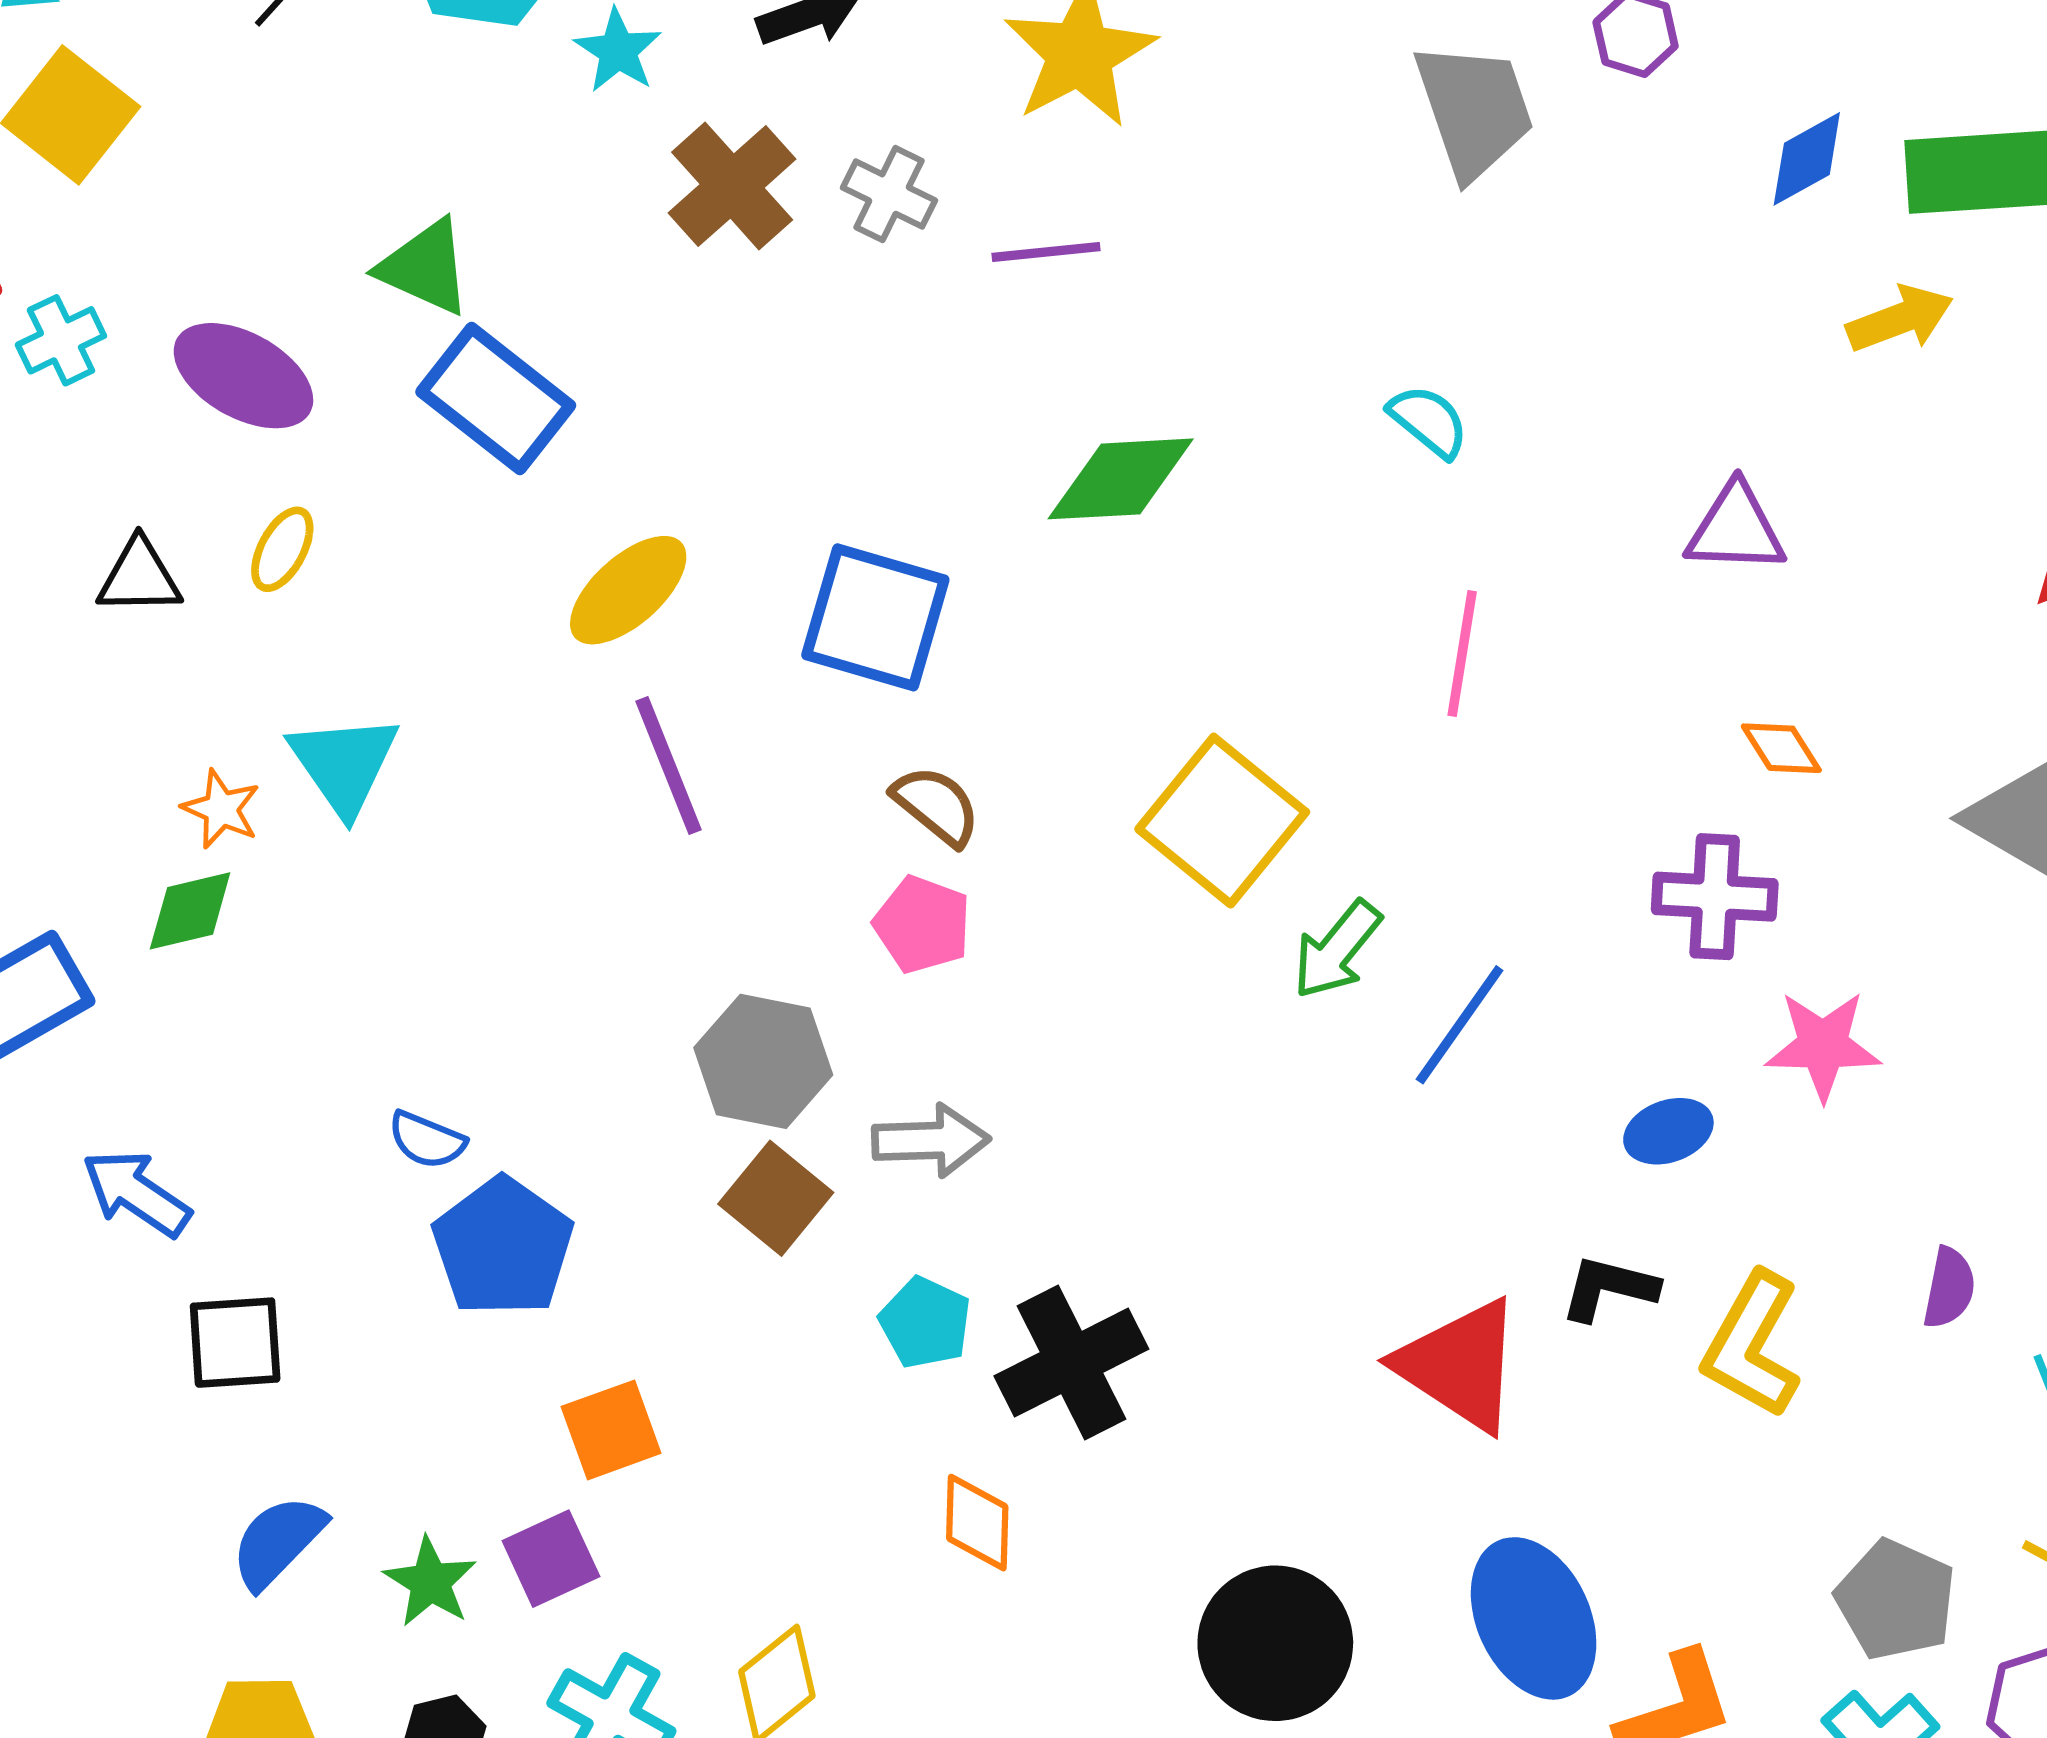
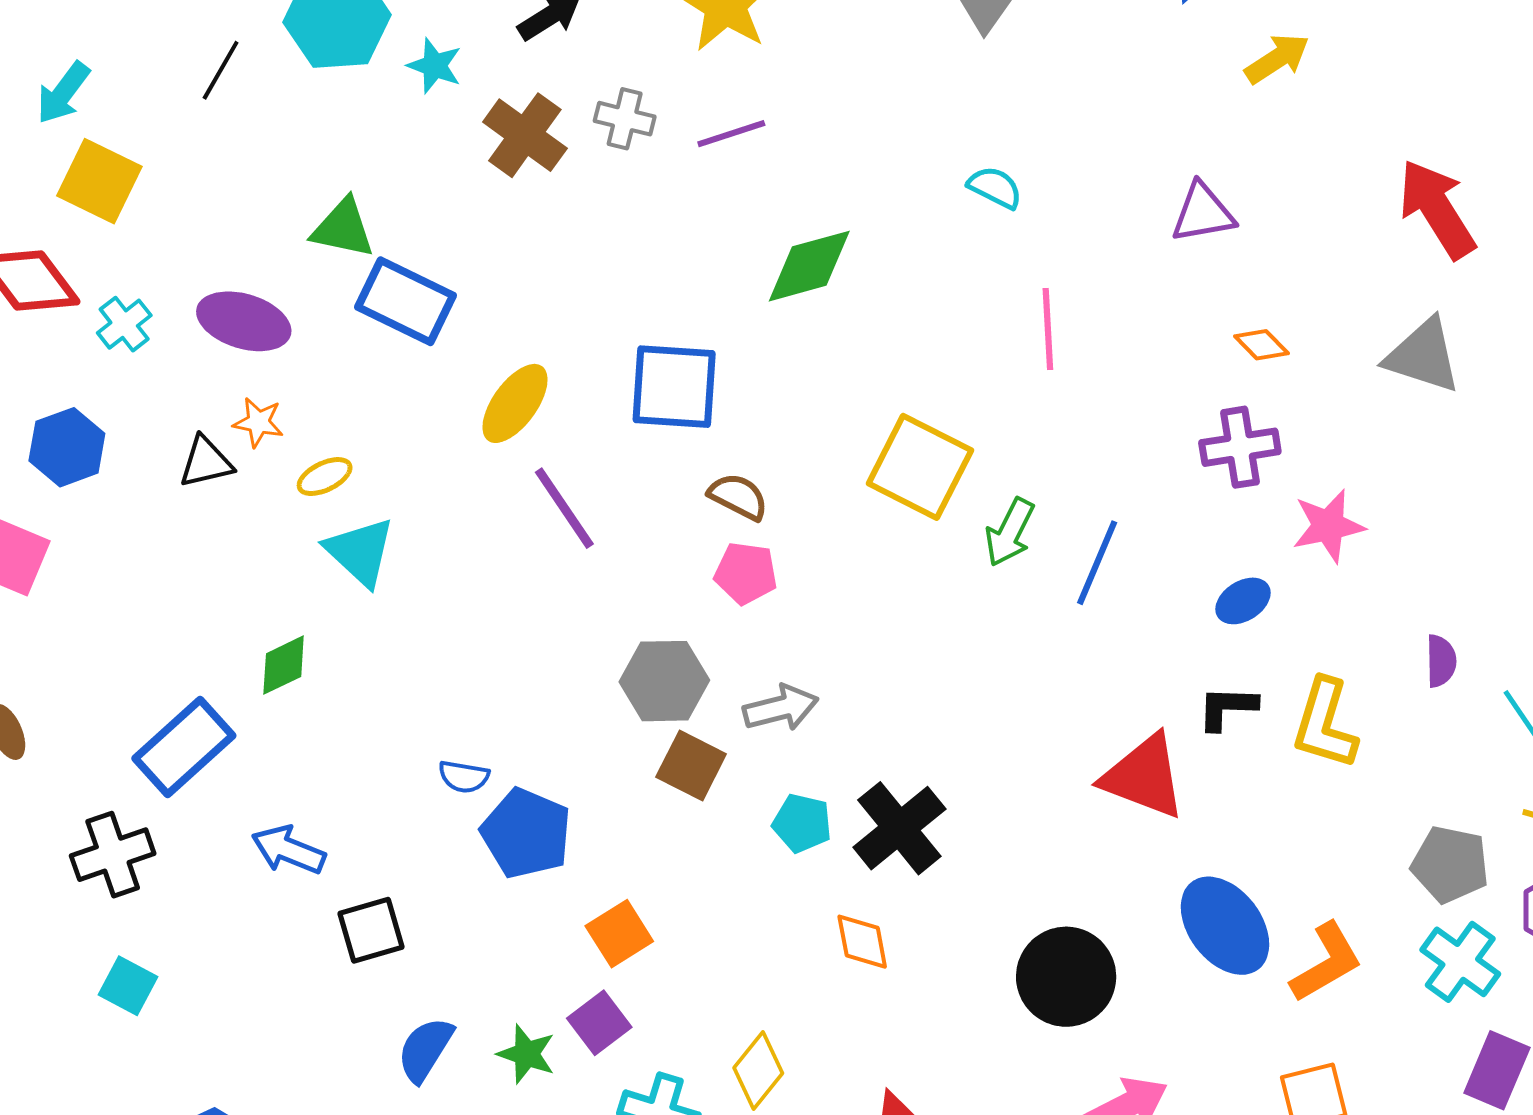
yellow ellipse: (282, 549) -> (325, 477), moved, turned 48
orange star: (221, 809) -> (258, 422), moved

